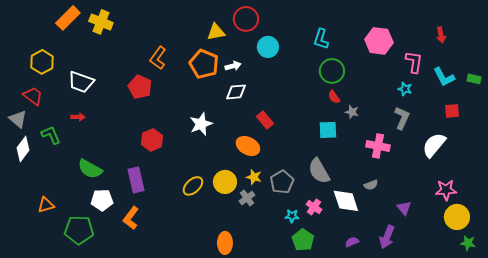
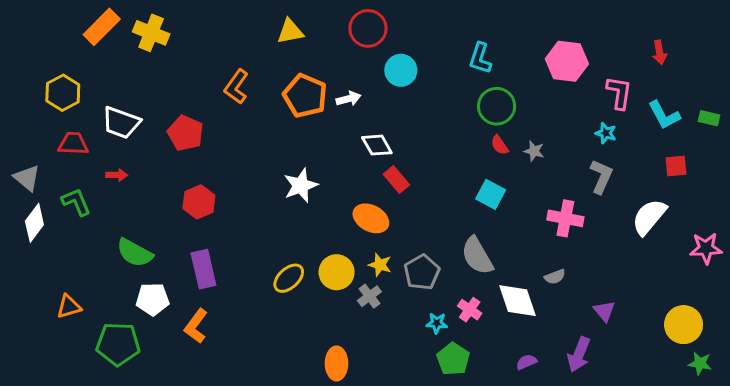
yellow triangle: (216, 32) -> (290, 31), moved
red pentagon: (140, 87) -> (185, 133), moved
white diamond: (236, 92) -> (377, 145), moved, turned 65
red trapezoid: (33, 96) -> (73, 144), moved, turned -35
gray star: (352, 112) -> (534, 151), moved
cyan square: (328, 130) -> (491, 194), turned 30
red hexagon: (152, 140) -> (199, 202), moved
pink star: (446, 190) -> (706, 248), moved

